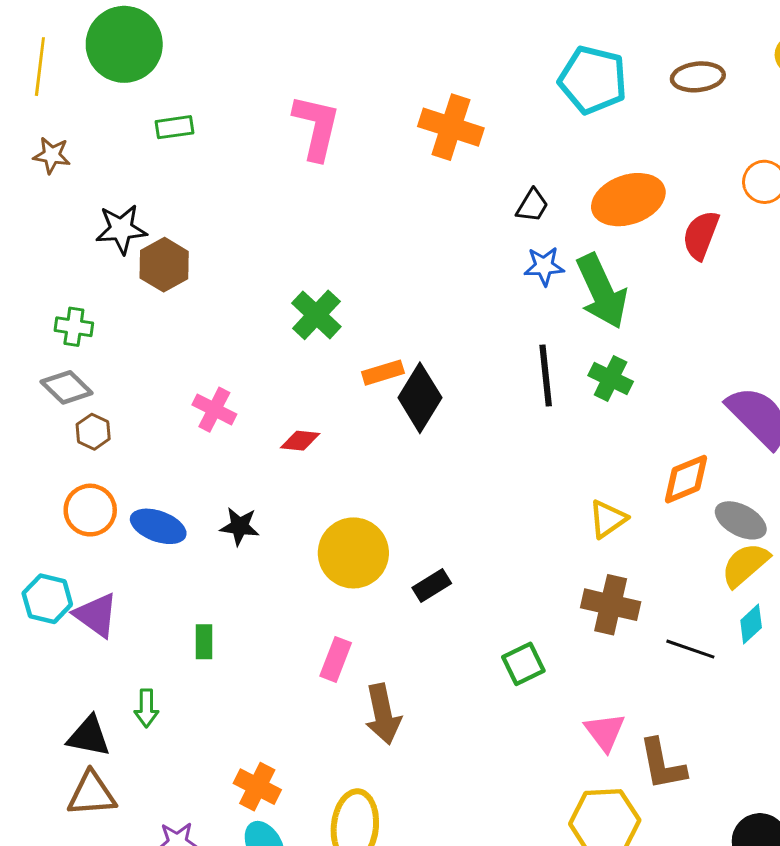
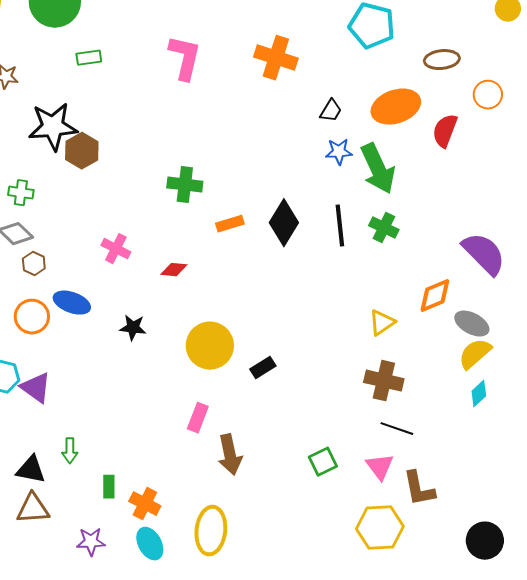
brown ellipse: (698, 77) -> (442, 60), moved
black star: (121, 229) -> (53, 127), size x1.4
green cross: (316, 315) -> (185, 185), turned -36
black diamond: (420, 398) -> (284, 223), moved
blue ellipse: (158, 526) -> (72, 303), moved
green rectangle: (204, 642) -> (109, 487), moved
black line: (690, 649) -> (397, 429), moved
green square: (523, 664) -> (323, 462), moved

